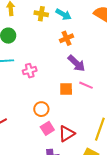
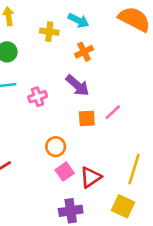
yellow cross: (41, 14) -> (49, 32), moved
purple arrow: (77, 63) -> (77, 85), moved
pink line: (86, 85) -> (113, 112), turned -64

